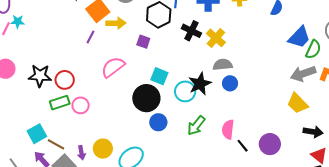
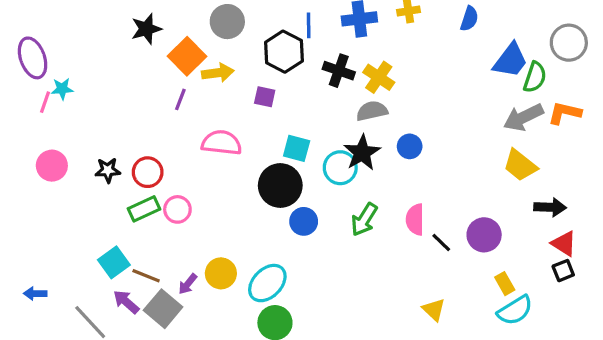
gray semicircle: (223, 65) -> (372, 111), moved
pink semicircle: (113, 67) -> (222, 143), turned 50
black star: (40, 76) -> (108, 170), size x0.7
purple arrow: (81, 153) -> (188, 284), turned 56

